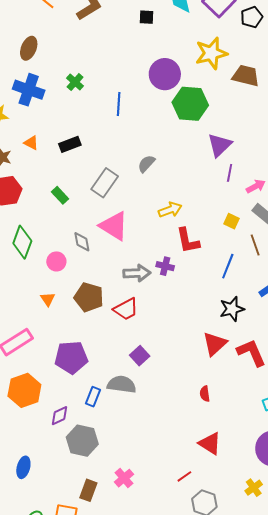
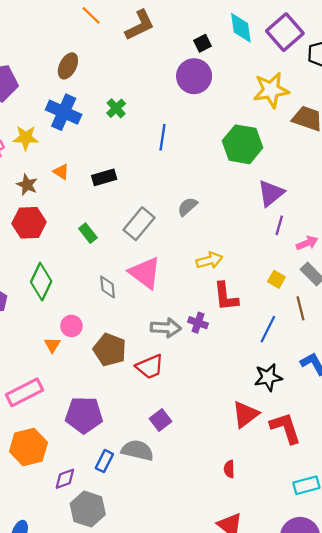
black square: (146, 17) -> (202, 43), turned -35
purple circle: (165, 74) -> (194, 76), moved
pink circle: (56, 261) -> (71, 326), moved
orange triangle: (48, 299) -> (52, 345), moved

